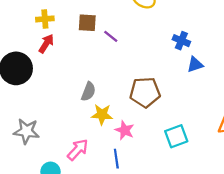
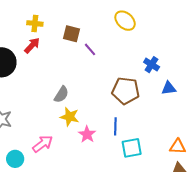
blue triangle: (195, 65) -> (169, 88), moved
brown pentagon: (145, 92) -> (126, 91), moved
blue line: (116, 159) -> (115, 126), moved

